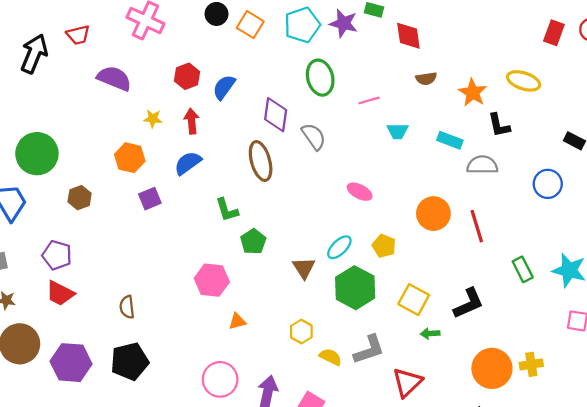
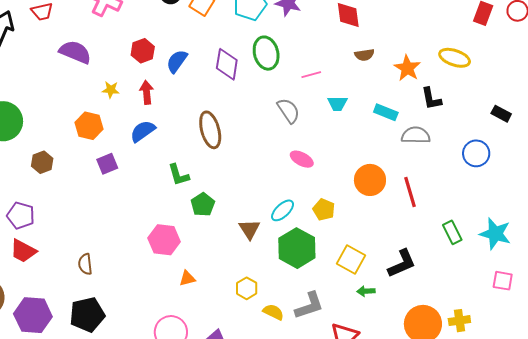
purple diamond: (276, 115) -> (227, 64), moved
gray semicircle: (314, 137) -> (288, 111), moved

